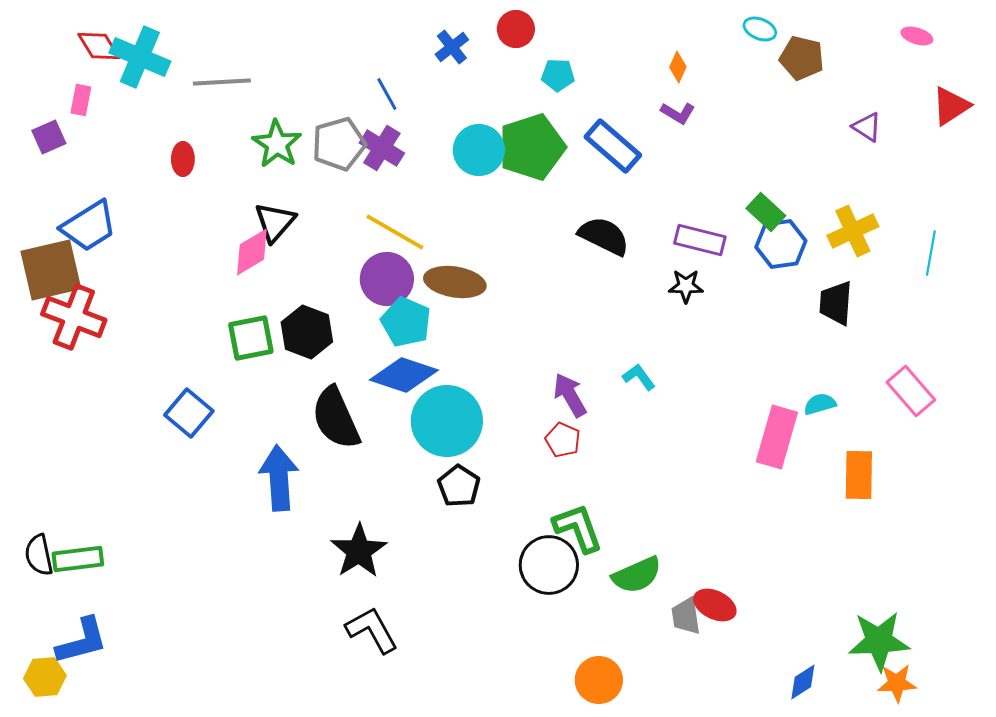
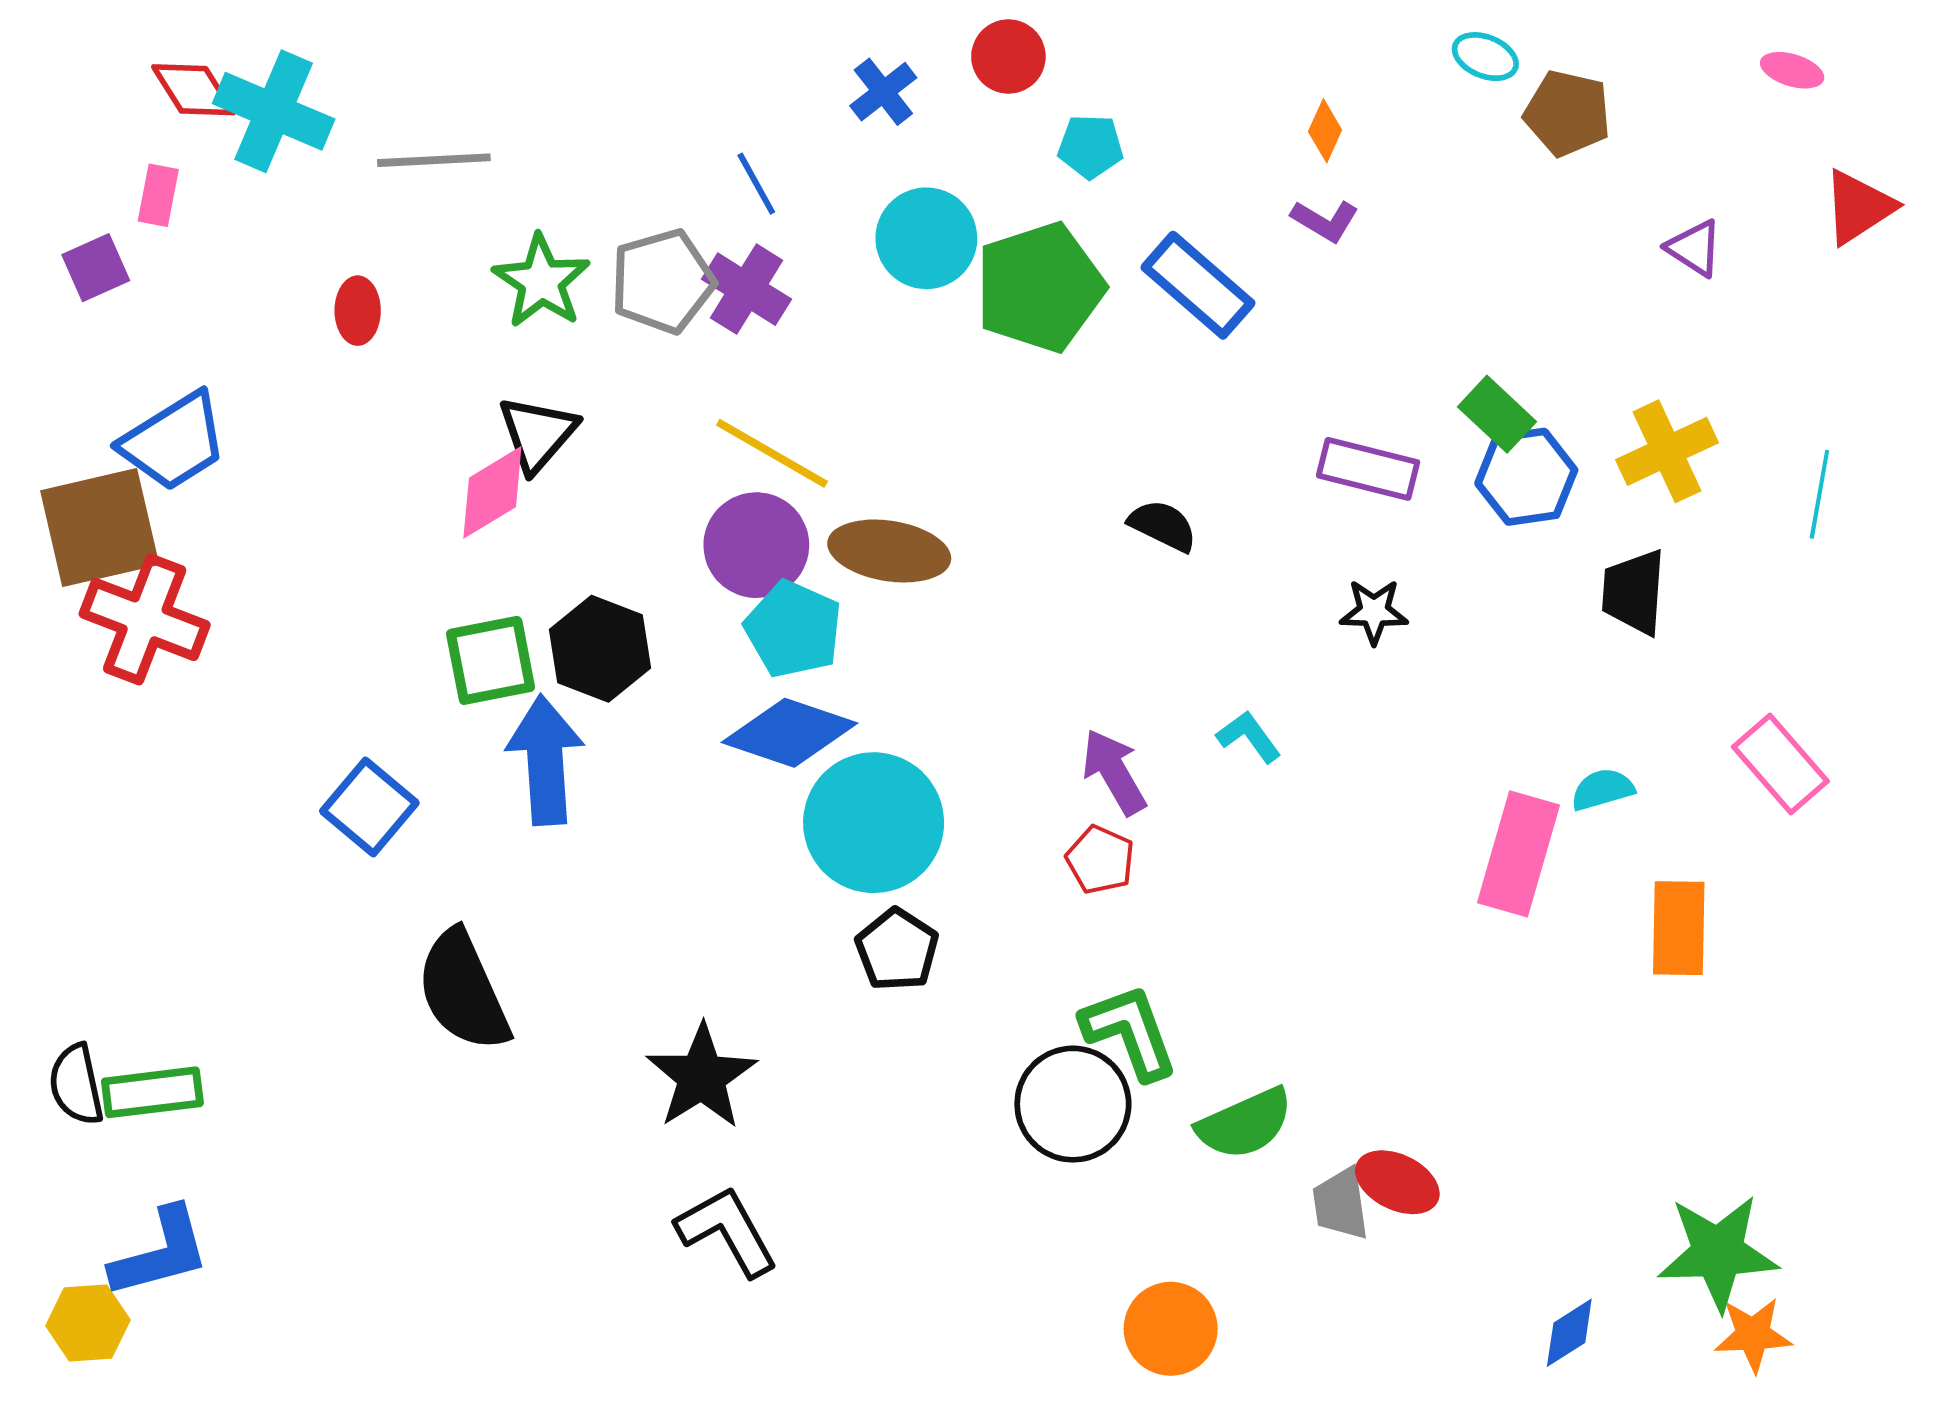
cyan circle: (479, 150) -> (926, 238), moved
black semicircle: (604, 236) -> (1163, 526), moved, size x0.7
black star: (686, 286) -> (1374, 612), moved
black semicircle: (336, 418) -> (463, 991), moved
blue arrow: (279, 478) -> (545, 760), moved

